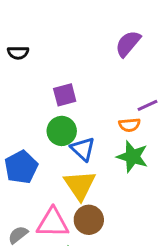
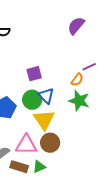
purple square: (65, 95) -> (34, 74), moved
orange semicircle: (129, 125) -> (77, 80), turned -48
green circle: (62, 131) -> (32, 100), moved

